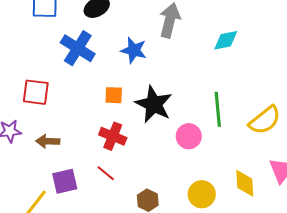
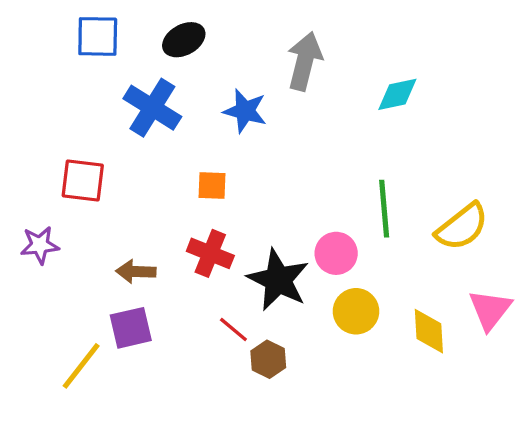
black star: (154, 104) -> (278, 280), moved
brown arrow: (48, 141) -> (136, 272), moved
red line: (106, 173) -> (233, 329), moved
yellow circle: (202, 194) -> (356, 311), moved

